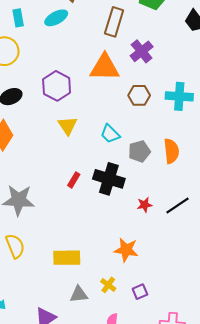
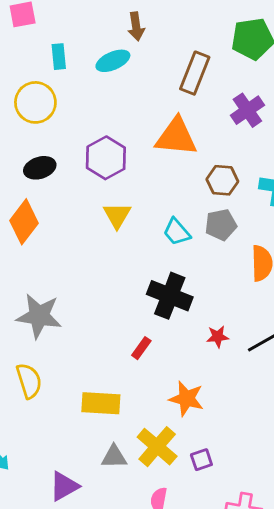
purple cross: (142, 51) -> (247, 110), moved
gray pentagon: (139, 151) -> (221, 225), moved
red rectangle: (74, 180) -> (141, 348), moved
yellow cross: (108, 285) -> (157, 447), size x1.8

